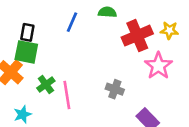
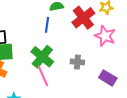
blue line: (72, 22) -> (47, 25), moved
green cross: (46, 84) -> (42, 57), moved, size x1.6

